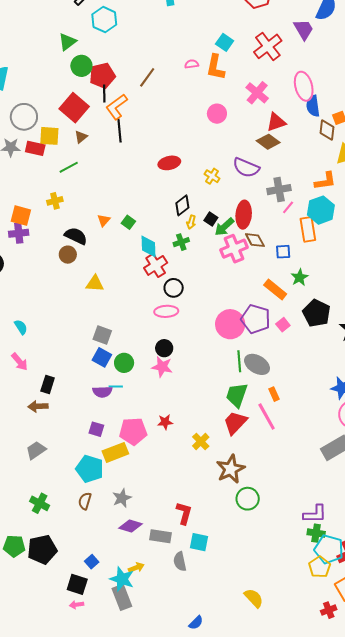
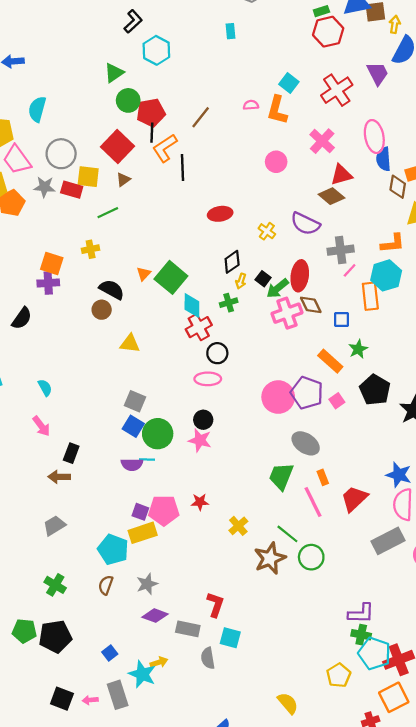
black line: (119, 131) -> (183, 167), moved
green square: (128, 222) -> (171, 277), size x2.0
green line: (239, 361) -> (287, 534), moved, turned -50
green circle: (124, 363) -> (158, 434), size x1.4
red trapezoid: (235, 423) -> (354, 499), moved
purple square: (96, 429) -> (140, 512), moved
green circle: (248, 499) -> (311, 557), moved
yellow pentagon: (320, 567) -> (339, 675), moved
black square: (77, 584) -> (62, 699), moved
gray rectangle: (122, 597) -> (118, 695), moved

